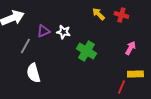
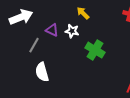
yellow arrow: (98, 14) -> (83, 13), moved
purple triangle: (43, 31) -> (52, 30), turned 48

